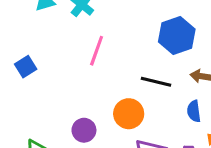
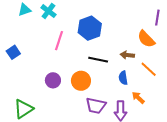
blue hexagon: (177, 35) -> (90, 28), moved
purple circle: (84, 130) -> (53, 80), moved

